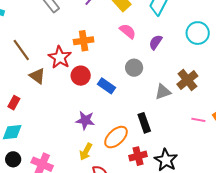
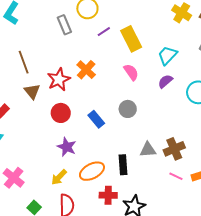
orange cross: (84, 41) -> (86, 70), turned 36
purple semicircle: (156, 42) -> (165, 81), moved
red circle: (81, 76) -> (61, 113), moved
brown cross: (187, 80) -> (174, 149), moved
gray triangle: (163, 92) -> (148, 150), moved

